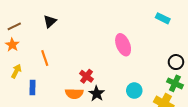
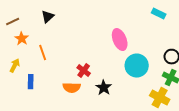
orange star: (12, 45) -> (22, 39), moved
cyan circle: (134, 91) -> (137, 66), moved, size x1.5
black star: (97, 94) -> (104, 88), moved

